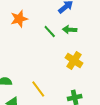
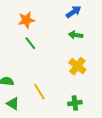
green line: (50, 31) -> (30, 43), moved

